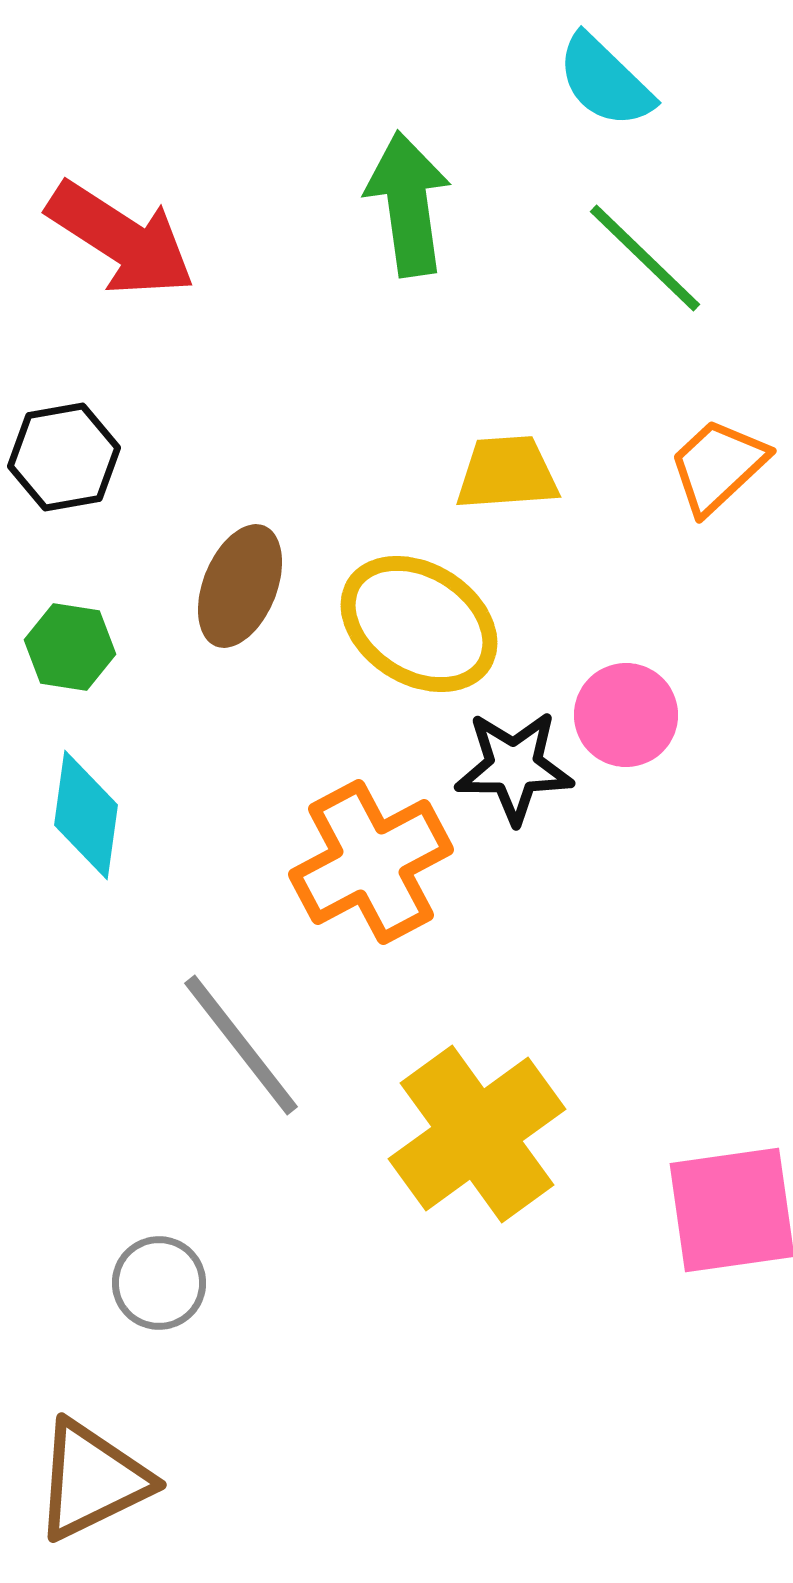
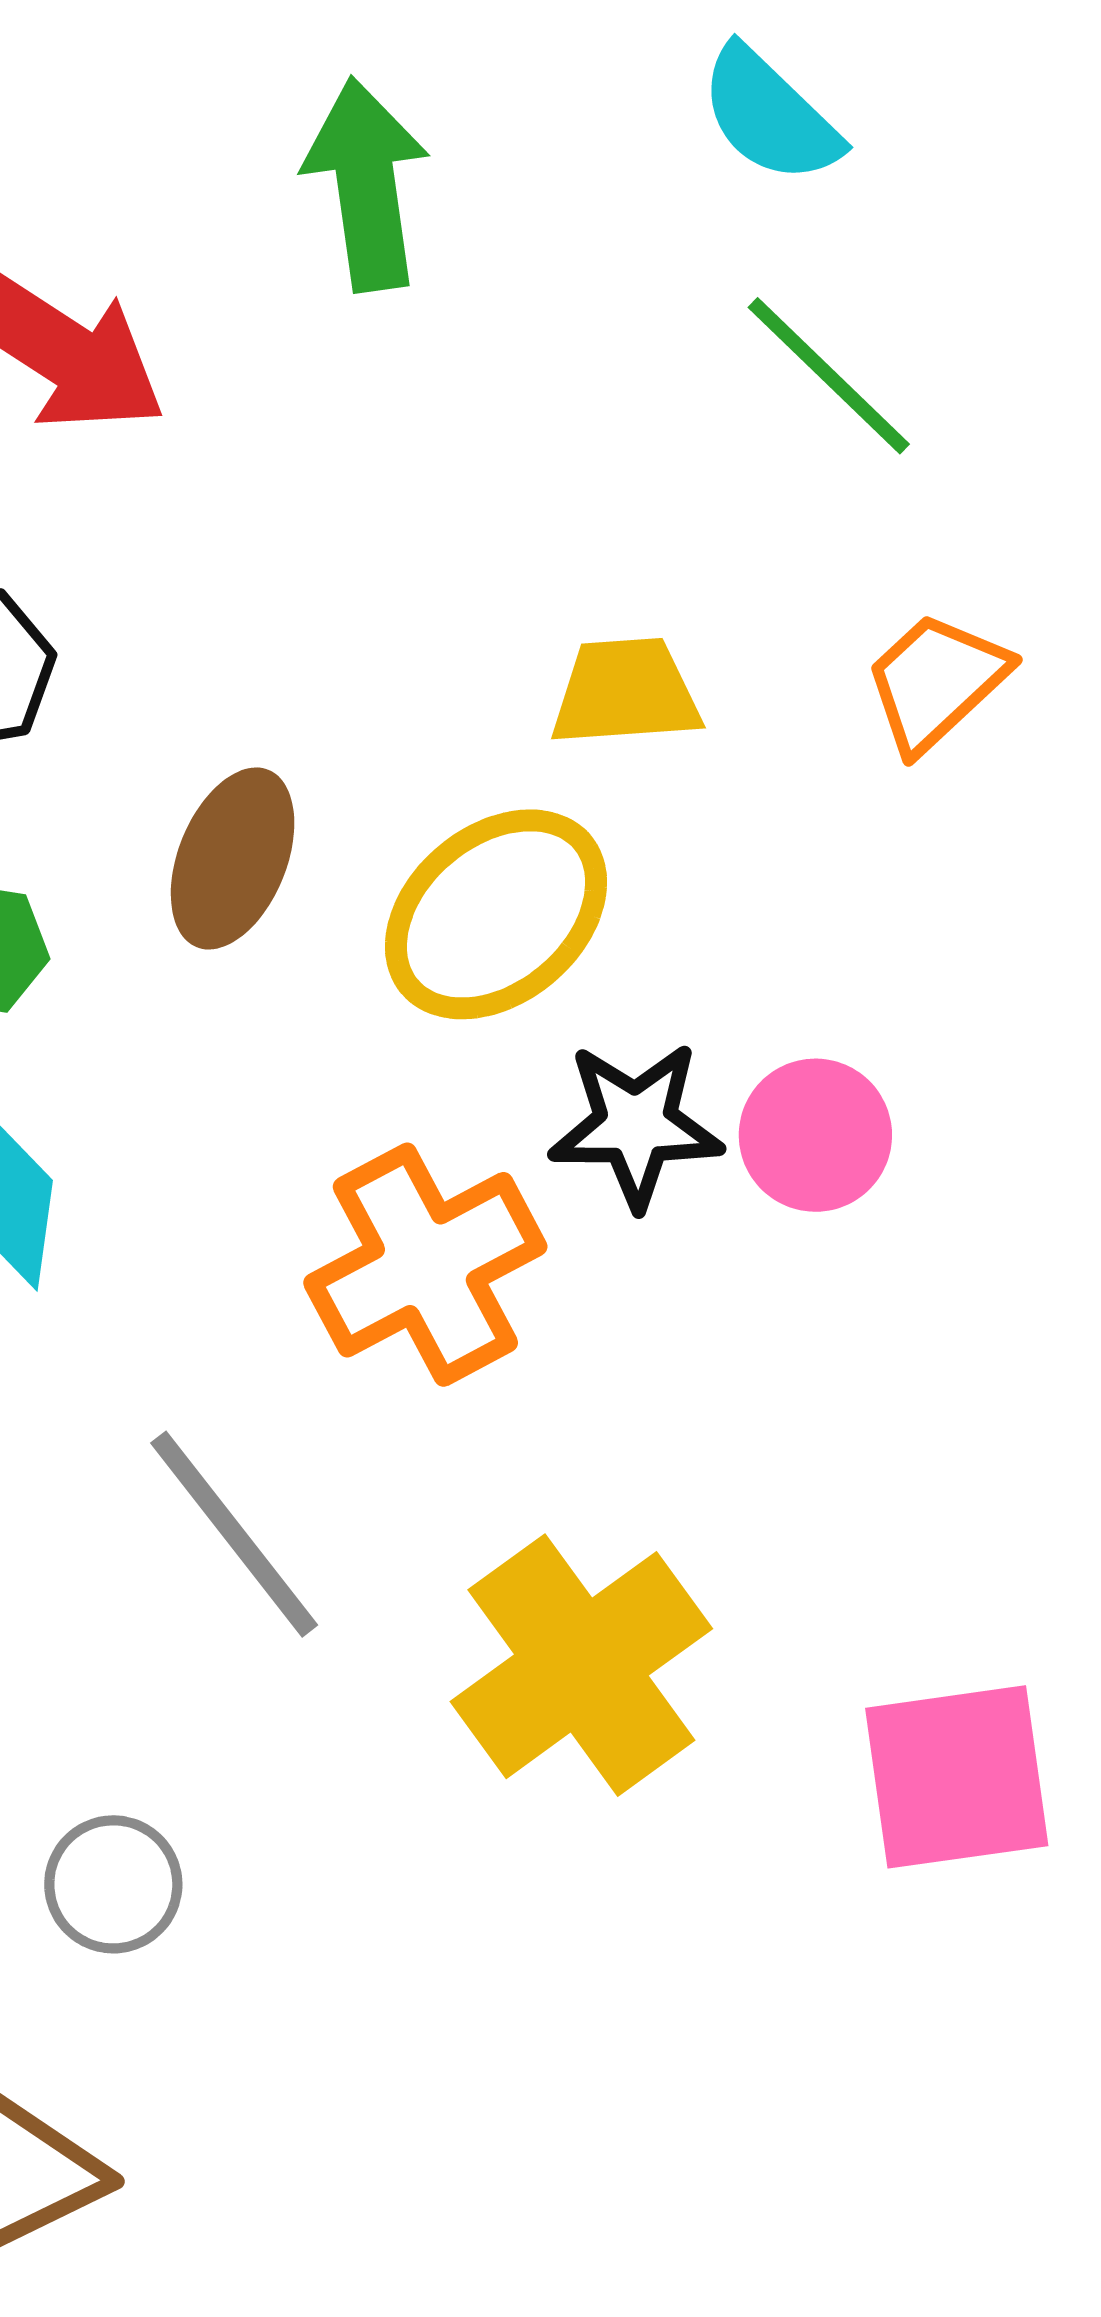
green arrow: (408, 204) -> (366, 184), moved
yellow ellipse: (419, 624) -> (496, 914), turned -72
pink circle: (626, 715) -> (815, 1135), moved

